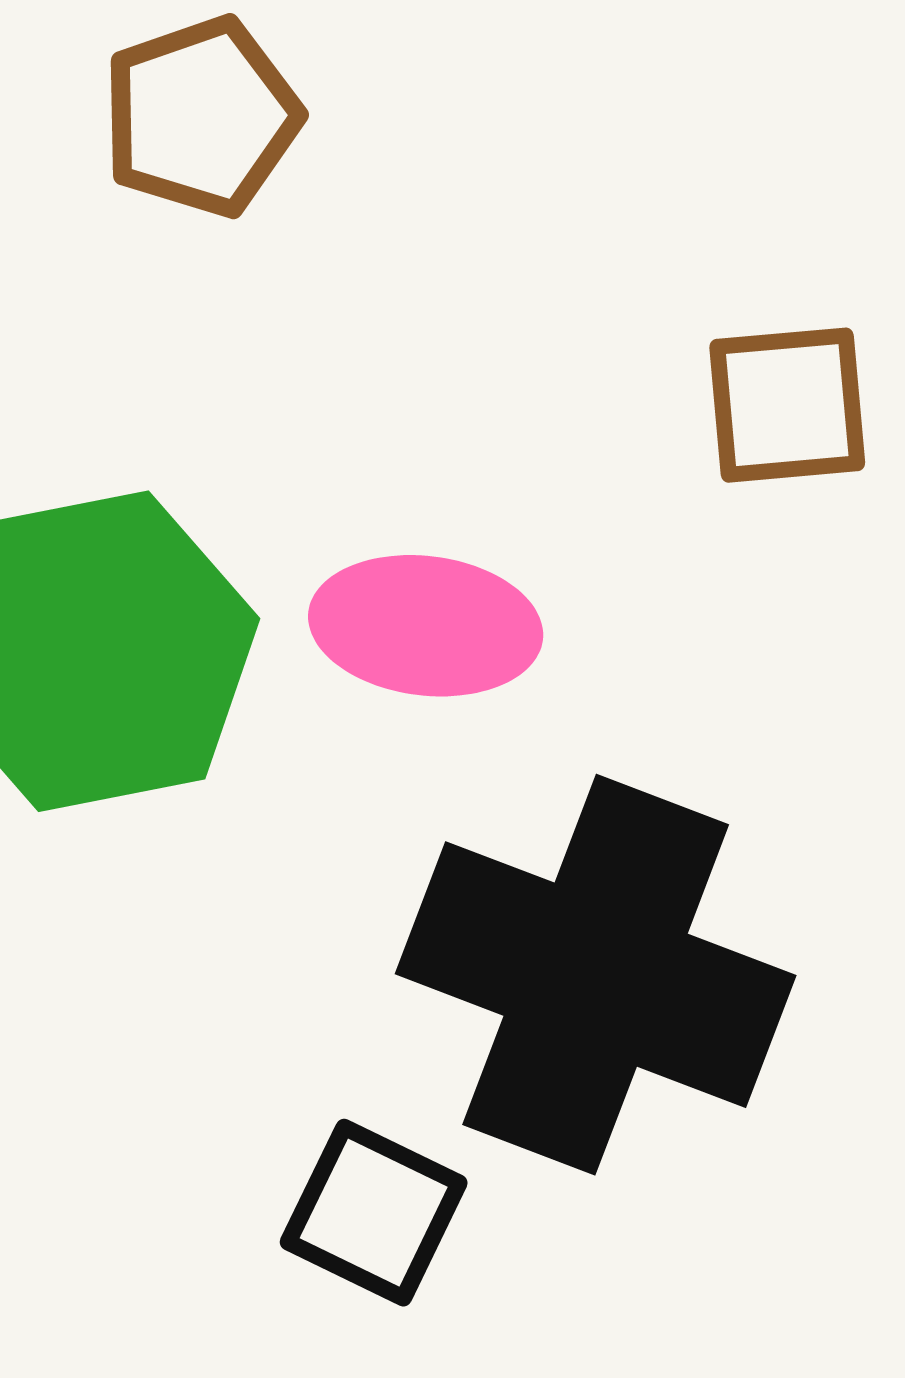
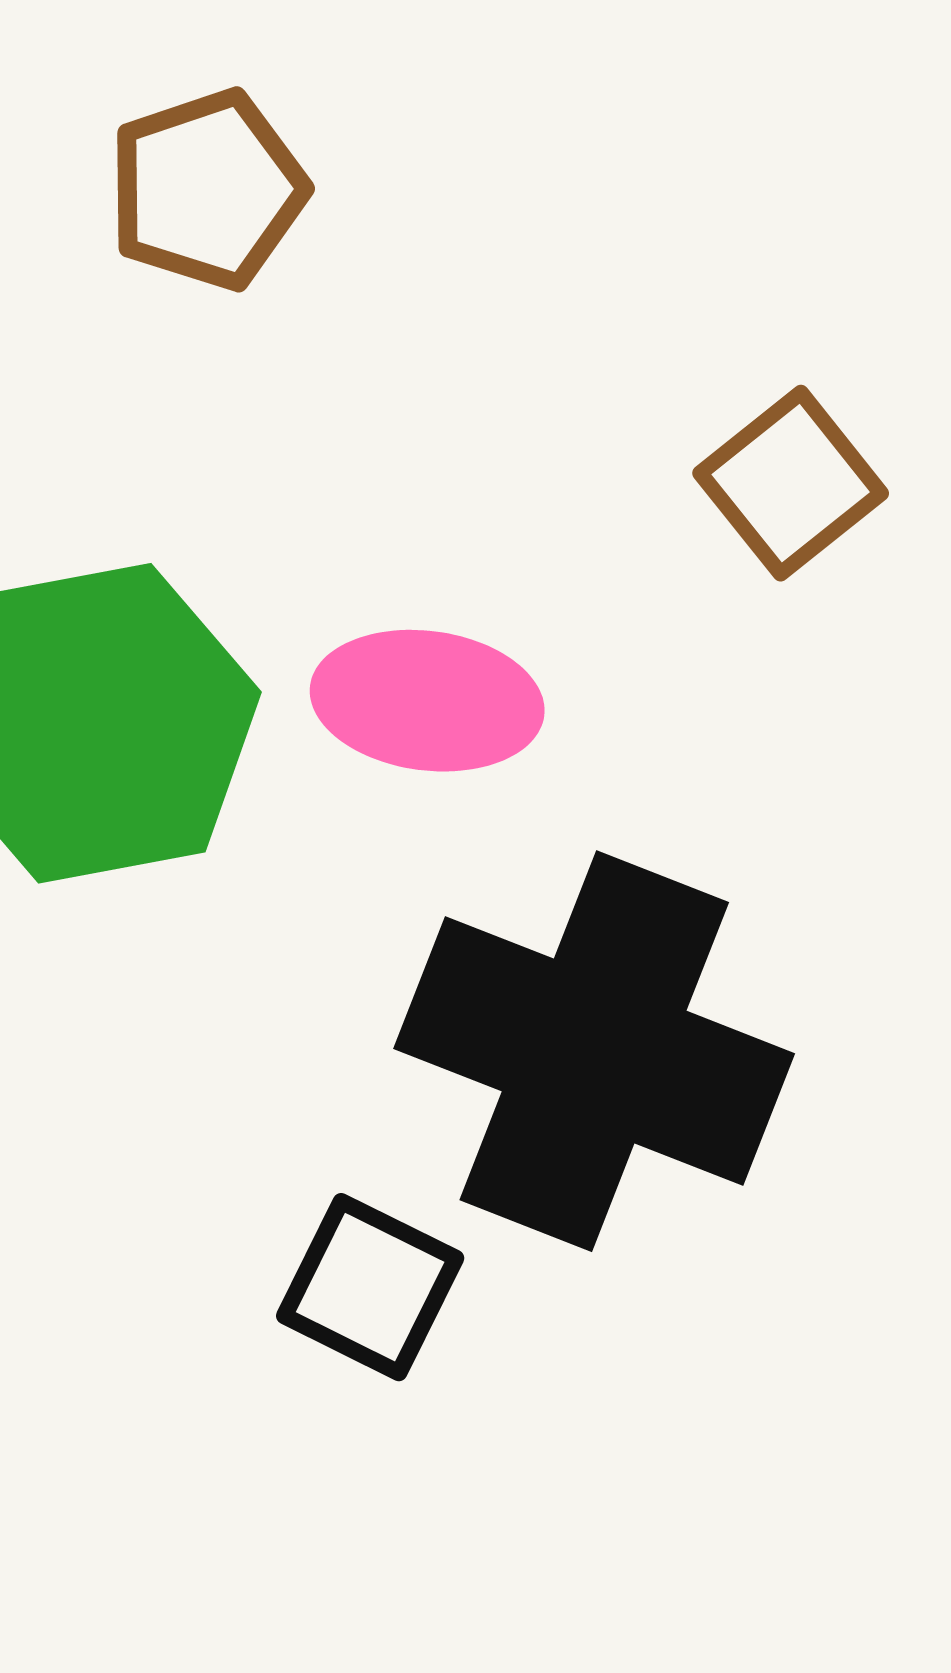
brown square: (787, 405) -> (791, 483), turned -34

